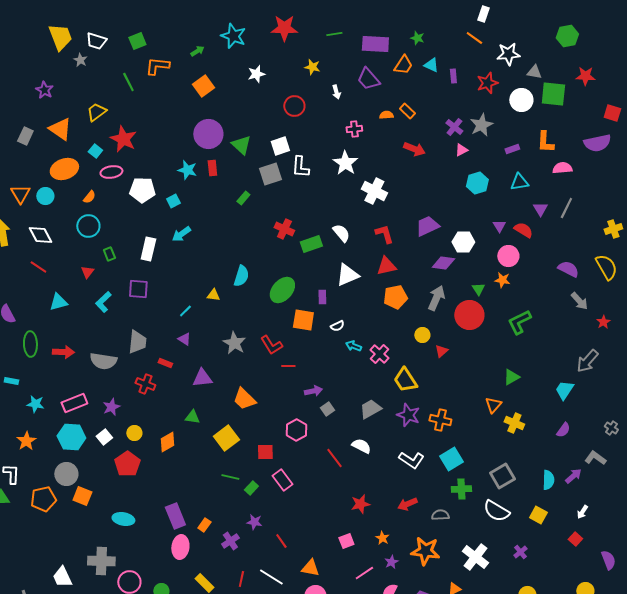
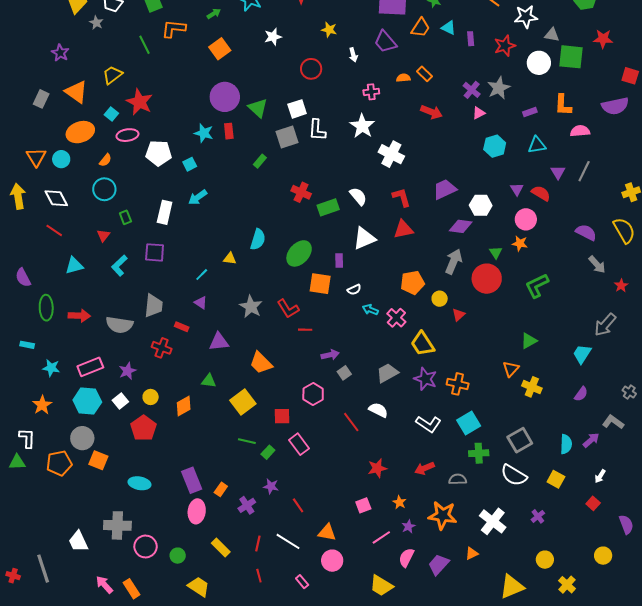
orange pentagon: (395, 297) -> (412, 283), moved

